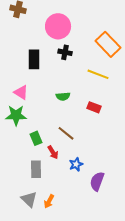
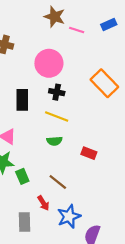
yellow line: (98, 74) -> (57, 117), moved
green rectangle: (36, 138) -> (22, 176), moved
blue star: (76, 164) -> (69, 216), size x1.5

